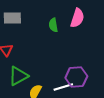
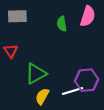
green triangle: (18, 76) -> (36, 74), moved

